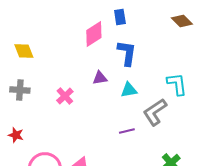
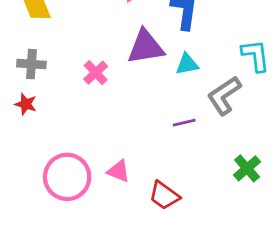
purple triangle: (100, 78) -> (146, 47), size x1.8
red star: (16, 135) -> (26, 104), moved

